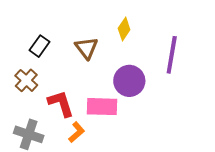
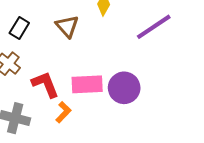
purple line: (172, 55) -> (154, 27), turned 51
purple circle: (129, 81) -> (124, 88), moved

